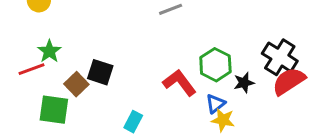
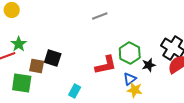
red L-shape: (180, 83) -> (106, 65), turned 115
brown square: (76, 84) -> (37, 66), turned -35

